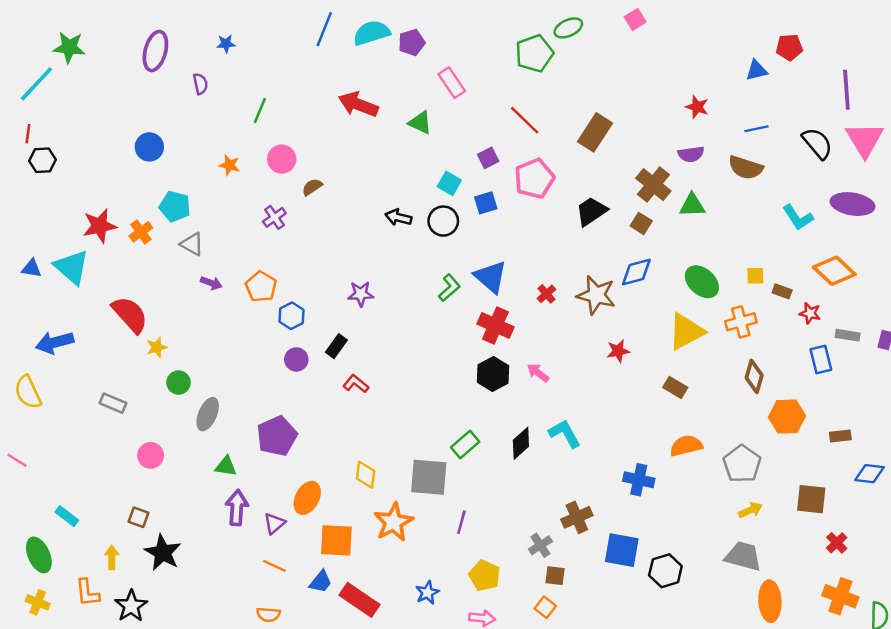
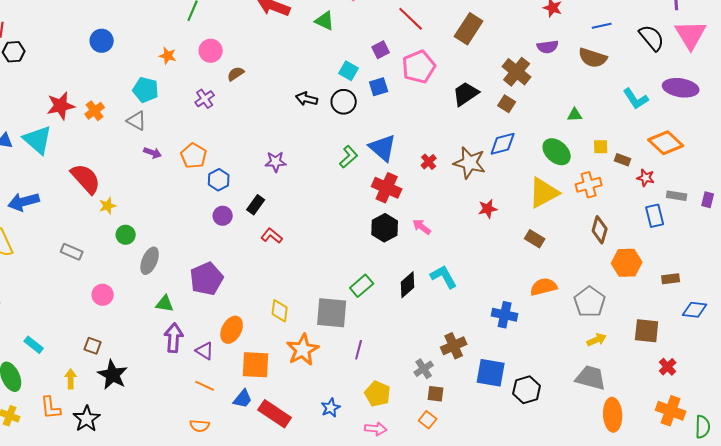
green triangle: (692, 205) -> (575, 115), moved, size x0.7
cyan pentagon: (175, 206) -> (146, 90), moved
purple triangle: (274, 523) -> (205, 351), turned -48

